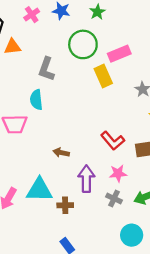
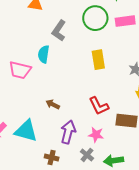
pink rectangle: (119, 54) -> (125, 21), moved
yellow rectangle: (103, 76) -> (98, 60), moved
brown cross: (65, 205) -> (52, 157), moved

